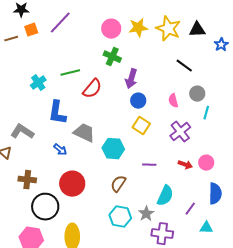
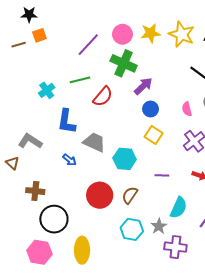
purple line: (60, 23) -> (88, 45), moved
green cross: (112, 57) -> (124, 63), size x1.4
purple arrow: (131, 79) -> (143, 86), turned -150
red circle: (72, 184) -> (100, 195), moved

